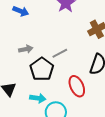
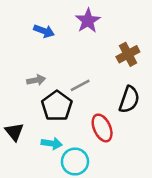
blue arrow: (21, 11) -> (44, 31), moved

